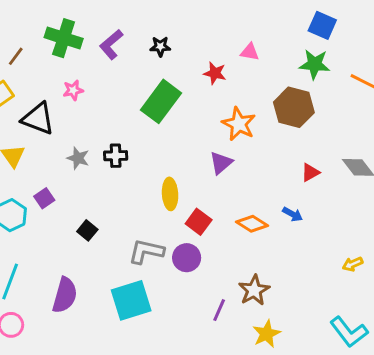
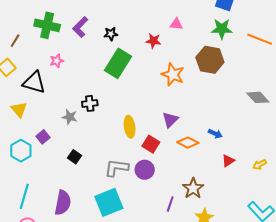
black star: (160, 46) -> (111, 34), moved
gray star: (78, 158) -> (70, 117), moved
purple triangle: (221, 163) -> (170, 120), moved
red triangle: (310, 173) -> (228, 161), moved

